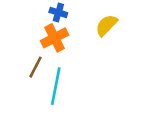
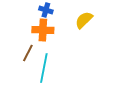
orange cross: (55, 38) -> (43, 30), turned 30

